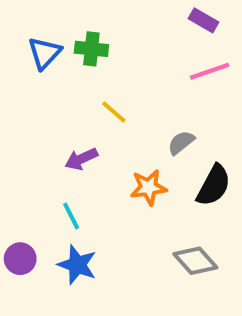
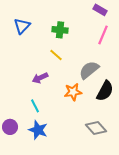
green cross: (91, 49) -> (60, 30), moved
pink line: (210, 71) -> (103, 35), turned -48
gray semicircle: (181, 143) -> (89, 70), size x1.5

